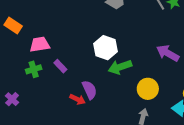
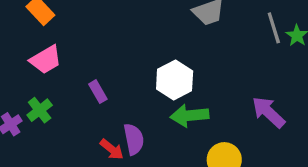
pink trapezoid: (40, 44) -> (46, 60), moved, turned 145
green cross: (34, 69) -> (40, 110), moved, turned -35

